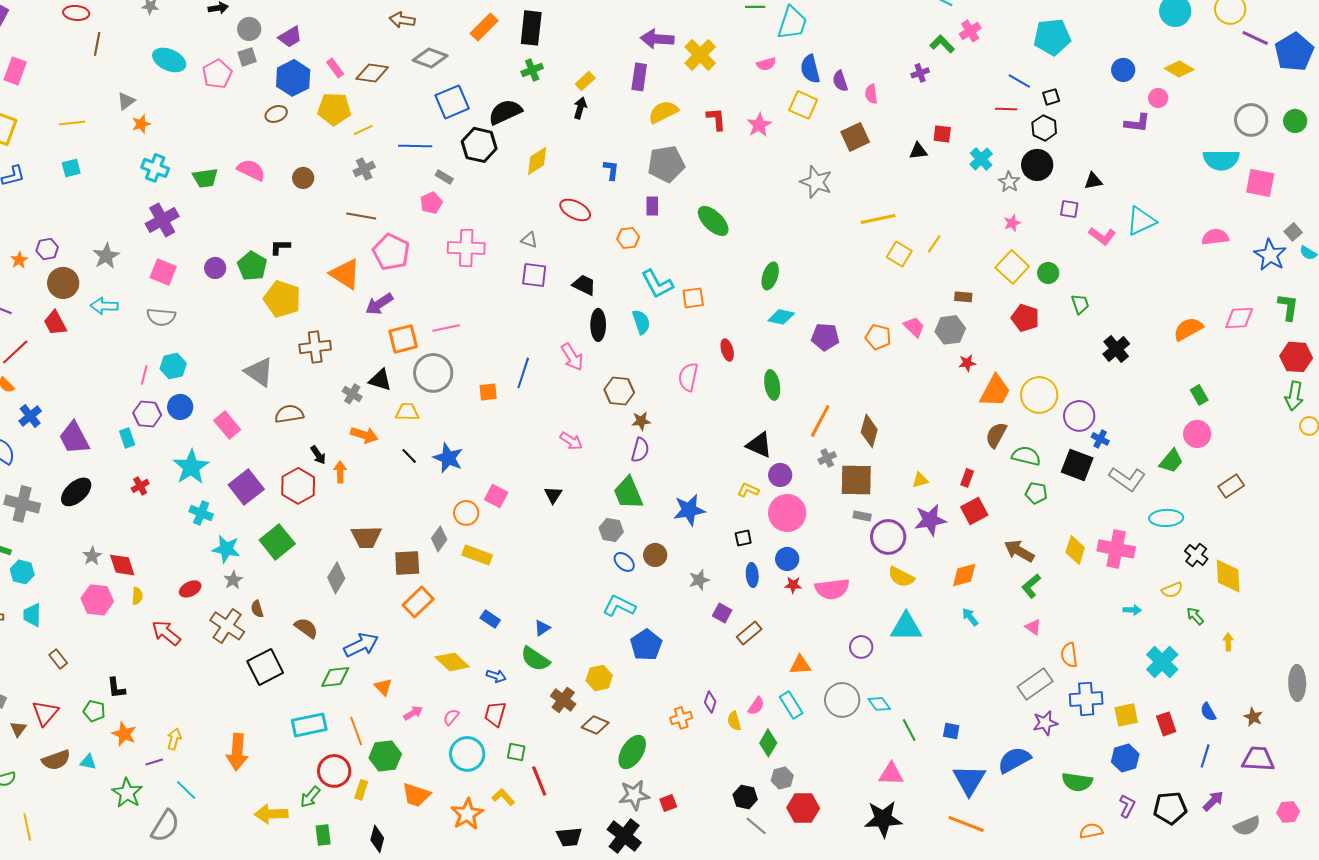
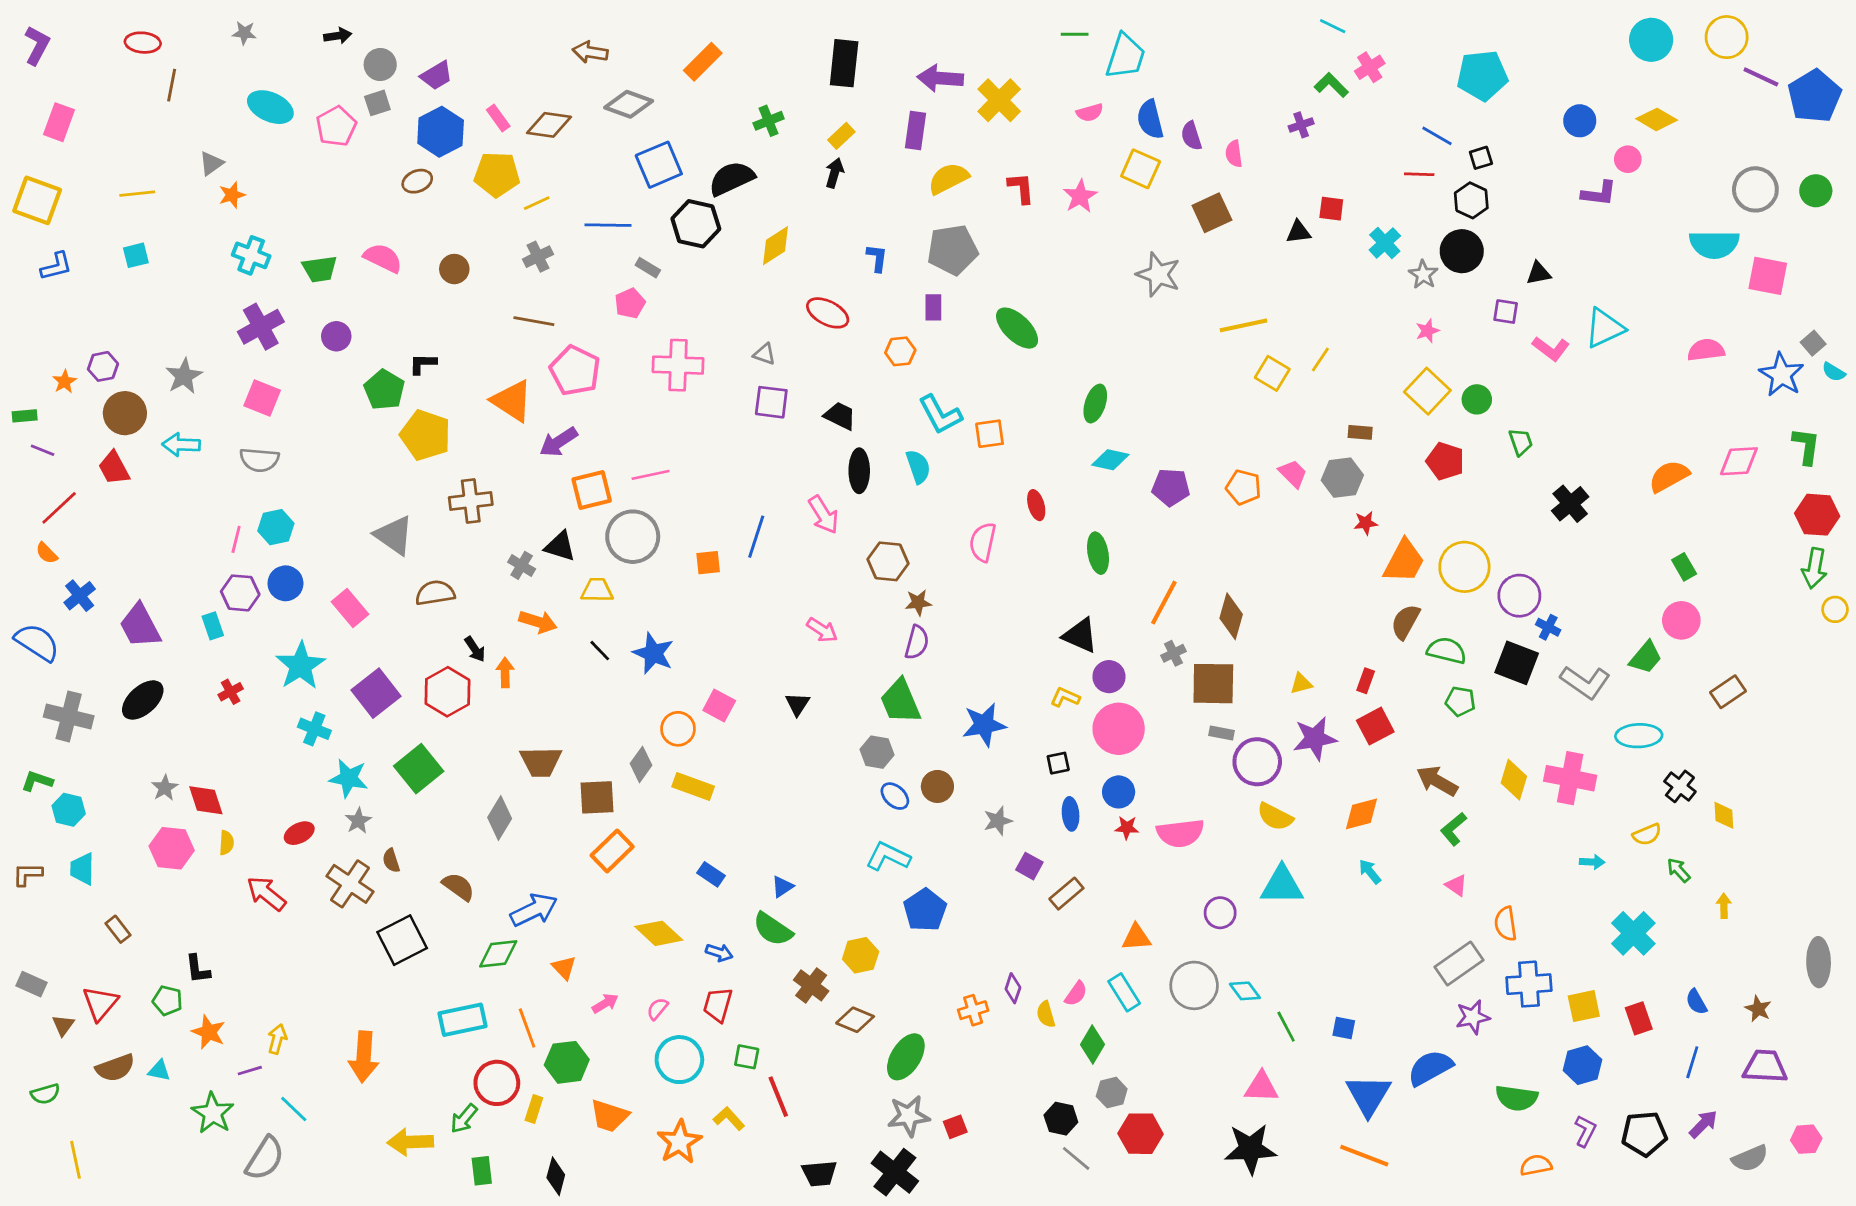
black rectangle: (531, 28) -> (844, 63), moved
purple circle: (215, 268) -> (336, 336), moved
yellow diamond: (1228, 576) -> (1724, 815), size x0.6

